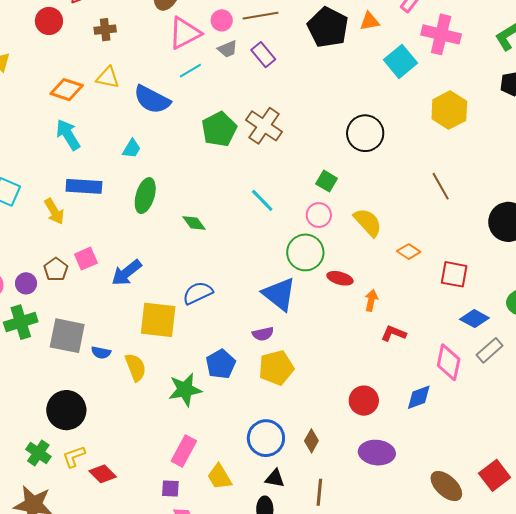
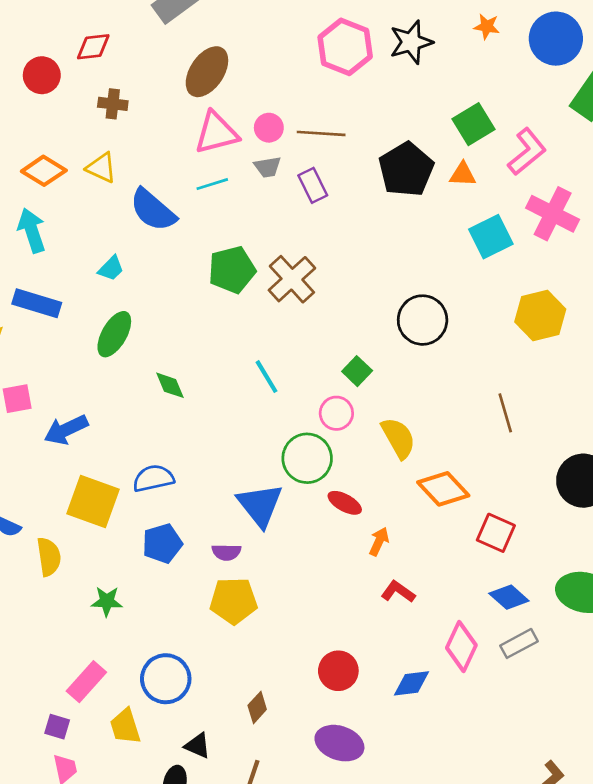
orange diamond: (409, 252) -> (443, 489), size x1.6
blue pentagon: (221, 364) -> (162, 543), moved
green star: (185, 390) -> (107, 601), size x0.7
blue circle: (266, 438) -> (166, 679), moved

